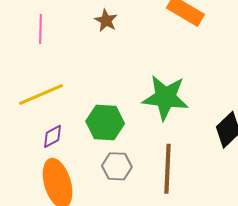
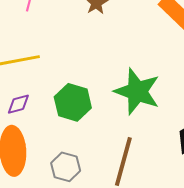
gray hexagon: (117, 166) -> (66, 167), moved

